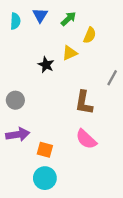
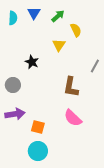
yellow semicircle: (90, 35) -> (76, 30), turned -48
yellow triangle: (70, 53) -> (59, 45), turned -32
black star: (46, 65) -> (32, 62), moved

